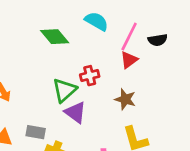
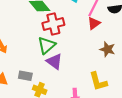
red cross: (90, 76) -> (53, 24), moved, size x1.5
brown star: (125, 99) -> (107, 49), moved

